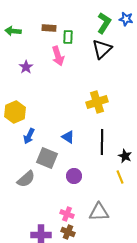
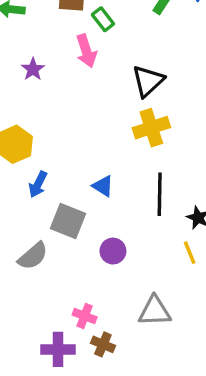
green rectangle: (68, 37) -> (103, 19), turned -40
black triangle: (102, 49) -> (148, 81), moved
pink cross: (67, 214) -> (85, 316), moved

